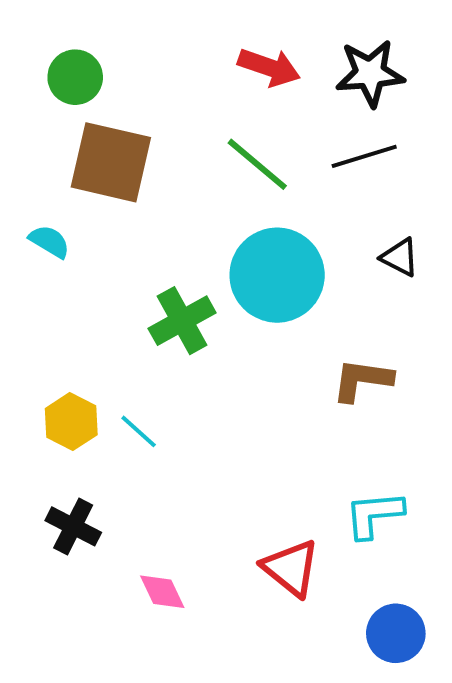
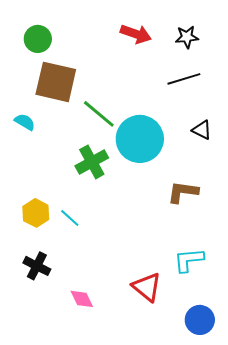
black star: (370, 73) -> (187, 37), size x0.7
green line: (257, 164) -> (99, 114), moved

